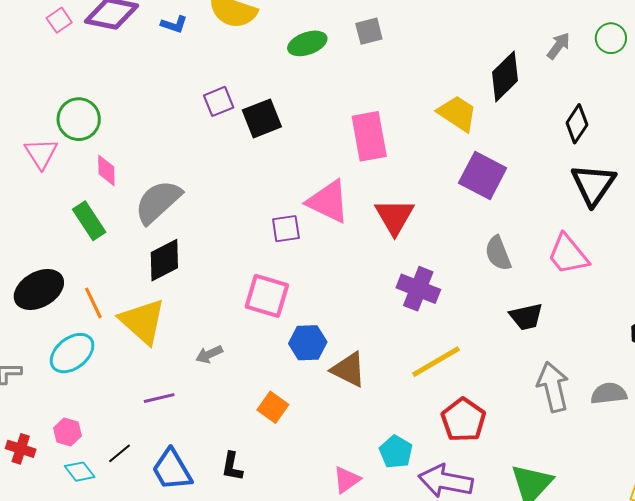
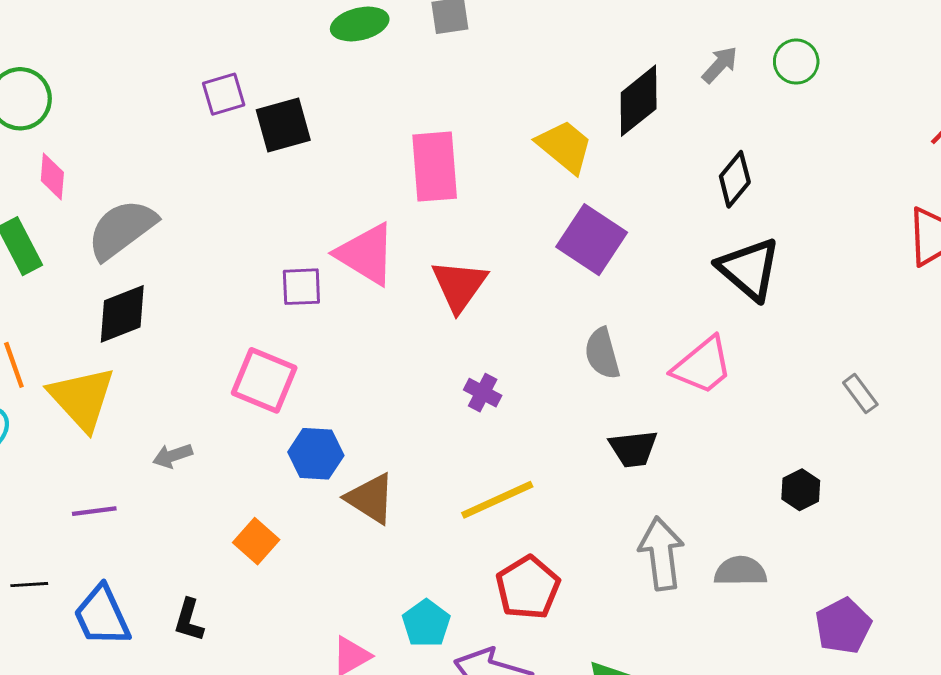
black triangle: (593, 185) -> (749, 269), turned -30
pink trapezoid: (568, 254) -> (703, 366), turned -96
purple cross: (418, 289) -> (483, 393), size x0.6
black line: (120, 453) -> (29, 585), turned 30

